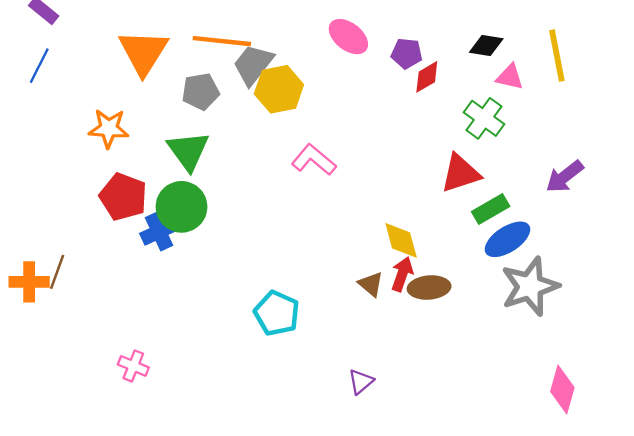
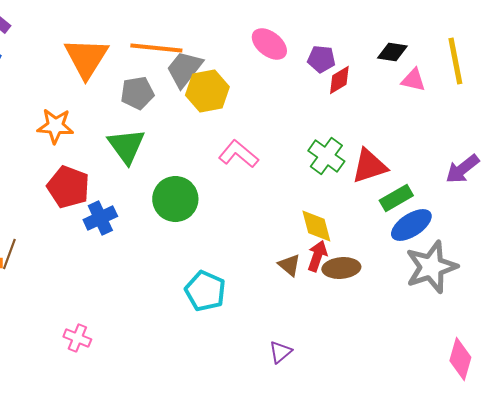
green cross: (484, 118) -> (326, 156), moved
green circle: (181, 207) -> (175, 199), moved

